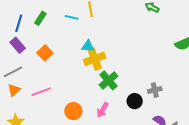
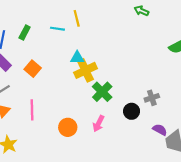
pink line: (41, 92) -> (32, 110), turned -66

